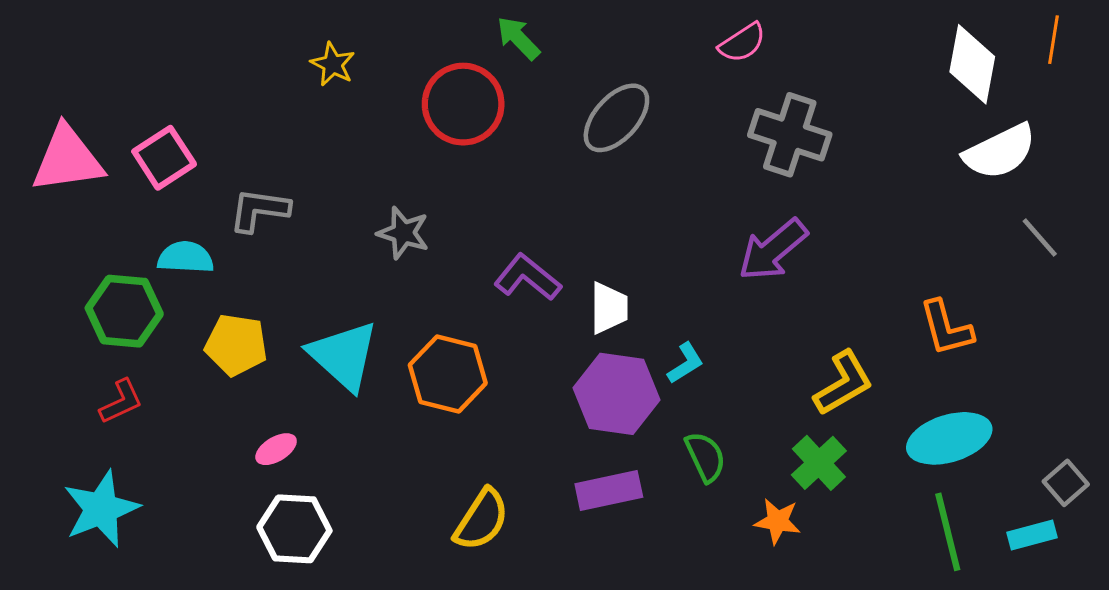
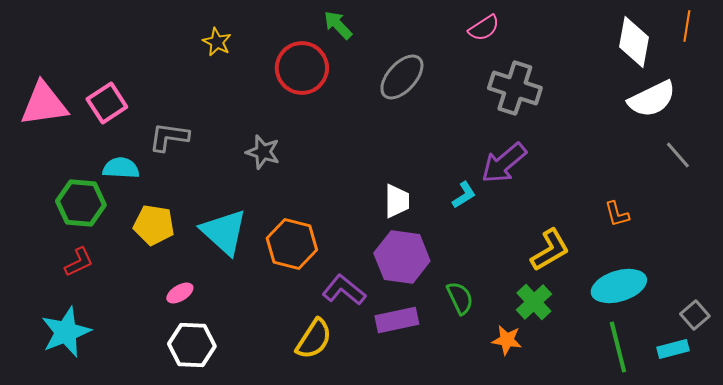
purple L-shape: (528, 277) -> (344, 290), moved
orange L-shape: (946, 328) -> (617, 214), size x0.7
cyan L-shape: (685, 363) -> (464, 195), moved

